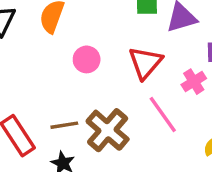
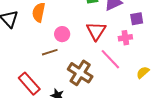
pink cross: (194, 82) -> (125, 38), turned 32
brown line: (64, 125) -> (50, 52), moved

